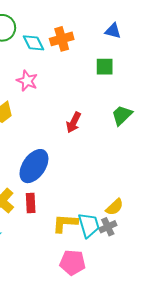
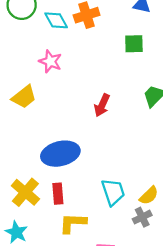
blue ellipse: (34, 166) -> (60, 154), turned 44
yellow L-shape: (65, 223) -> (73, 223), moved
cyan trapezoid: (89, 225) -> (113, 192), moved

